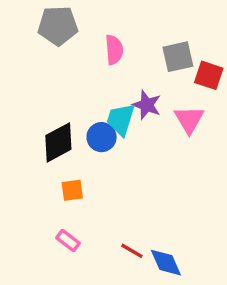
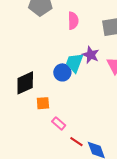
black diamond: (58, 142) -> (25, 83), moved
pink rectangle: (68, 240) -> (59, 123), moved

